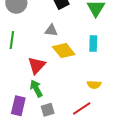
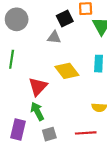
gray triangle: (51, 30) -> (54, 37), moved
red line: (82, 108) -> (86, 133), turned 30

